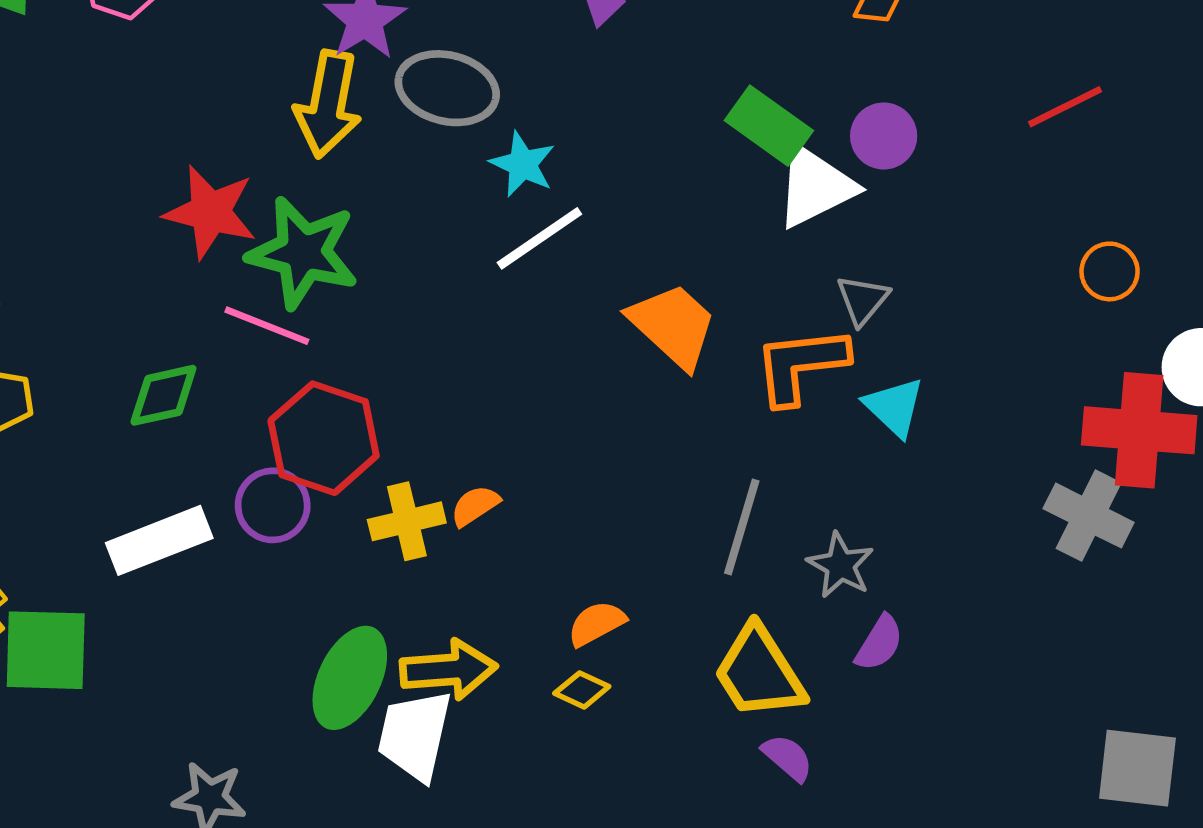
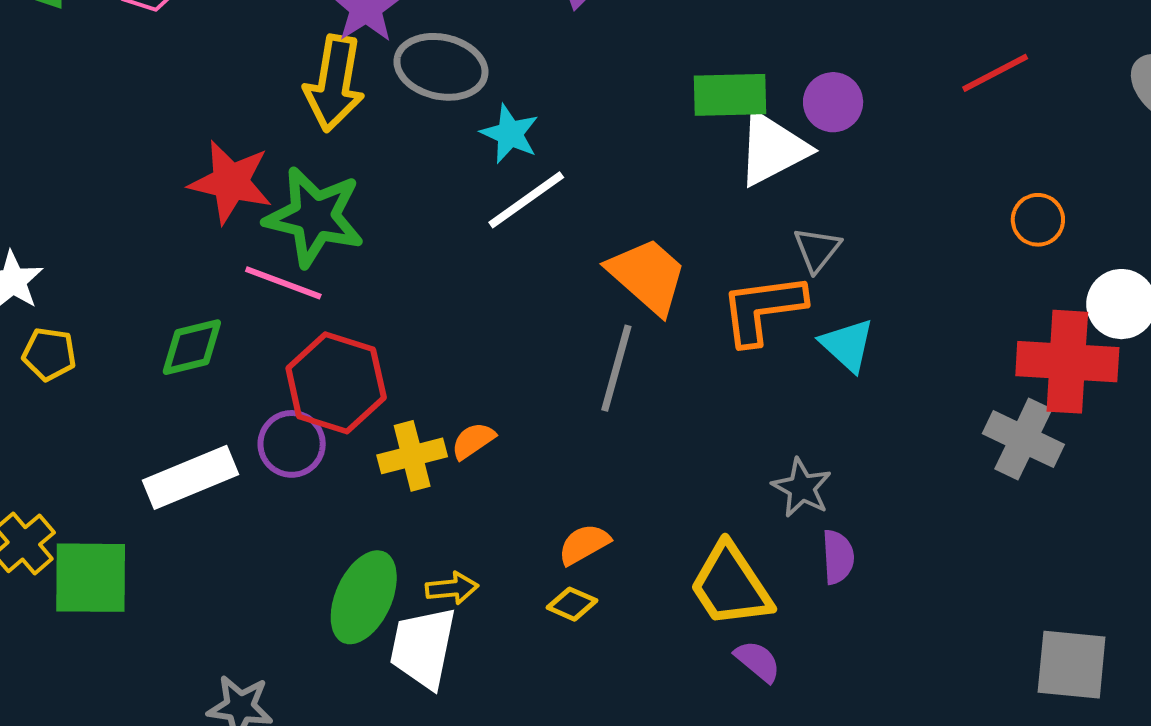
green rectangle: (769, 126) -> (730, 95), turned -36
gray line: (742, 527) -> (616, 368), moved
purple semicircle: (879, 643) -> (838, 557), turned -34
yellow arrow: (448, 670) -> (452, 588), size x0.6

